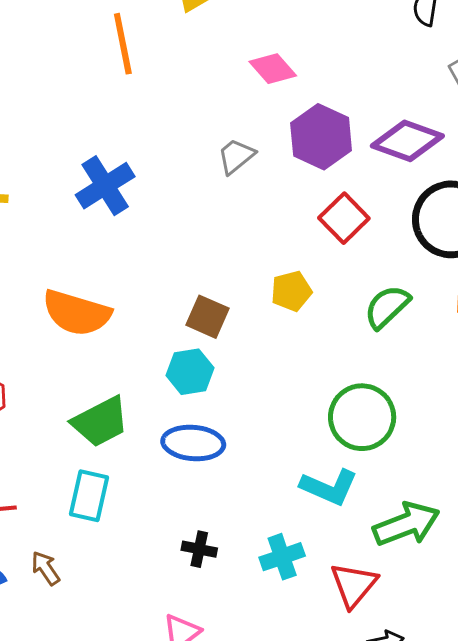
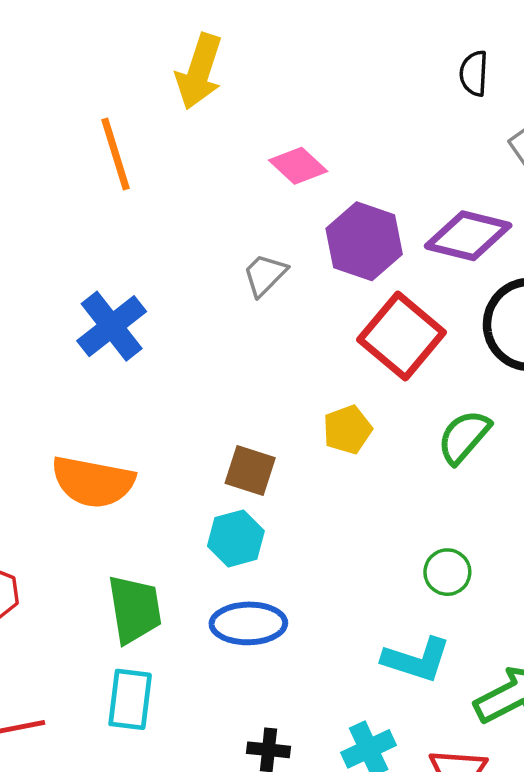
red square: (344, 218) -> (402, 336), size x1.4
green circle: (362, 417) -> (447, 572), size x0.6
green trapezoid: (100, 422) -> (135, 609), turned -66

